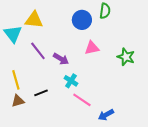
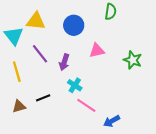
blue circle: (82, 20) -> (74, 25), moved
purple arrow: (61, 59) -> (64, 62), turned 77
yellow line: (16, 80) -> (17, 72), moved

